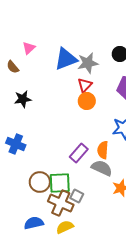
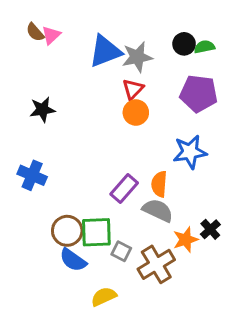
brown semicircle: (13, 67) -> (35, 32), moved
brown cross: (61, 203) -> (156, 264), moved, turned 35
blue semicircle: (34, 223) -> (73, 260), moved, turned -132

